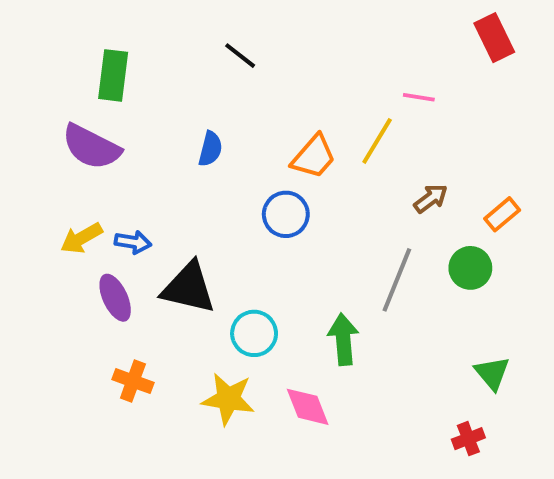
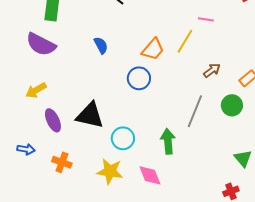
blue semicircle: (210, 149) -> (101, 45), turned -42
blue arrow: (133, 242) -> (26, 149), moved

